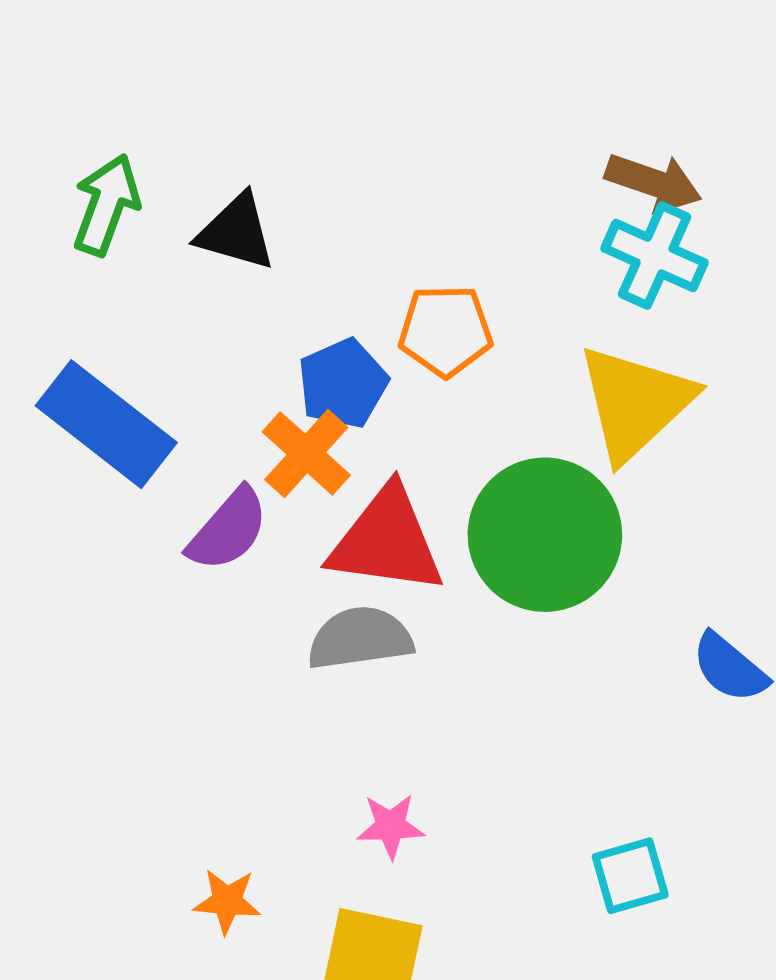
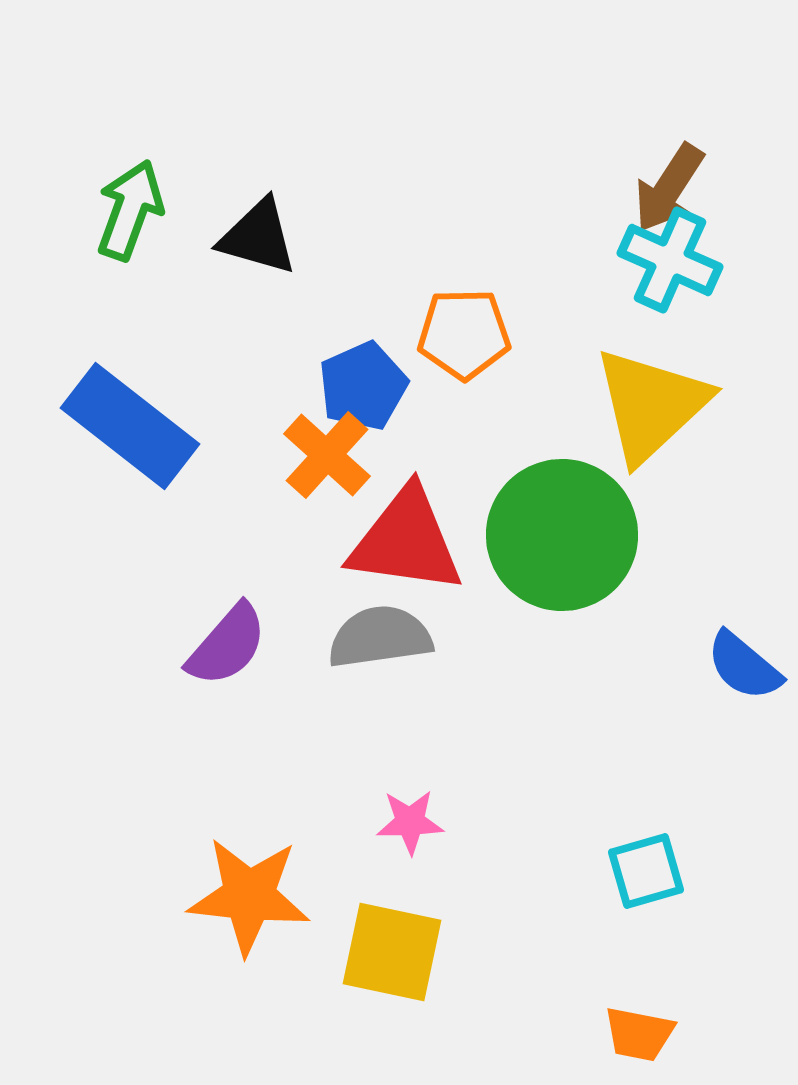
brown arrow: (653, 182) -> (669, 188), turned 104
purple semicircle: (228, 530) -> (227, 645), moved
orange star: (227, 901) -> (249, 896), size x1.8

